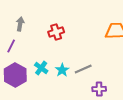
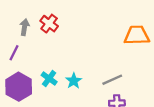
red cross: (56, 32) -> (49, 24), moved, turned -35
gray line: (83, 69) -> (112, 80), moved

